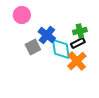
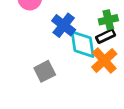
gray square: (33, 47) -> (45, 71), moved

